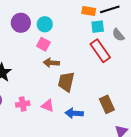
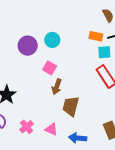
cyan circle: (45, 24) -> (52, 40), moved
brown arrow: (51, 63) -> (57, 87), turned -77
pink cross: (23, 104) -> (27, 127), turned -32

